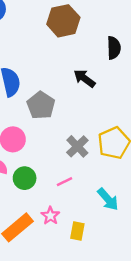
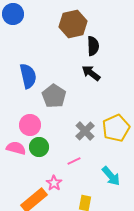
black semicircle: (114, 48) -> (93, 46), moved
green circle: (25, 178) -> (39, 147), moved
pink star: (50, 216) -> (54, 183), moved

